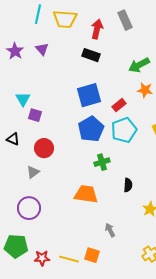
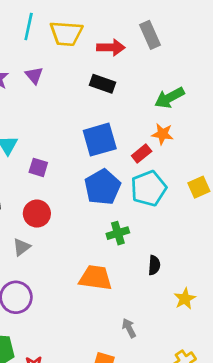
red arrow: (97, 29) -> (111, 47), turned 78
orange star: (145, 90) -> (163, 134), moved
purple square: (35, 115) -> (38, 167), moved

